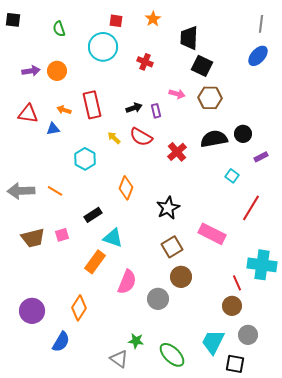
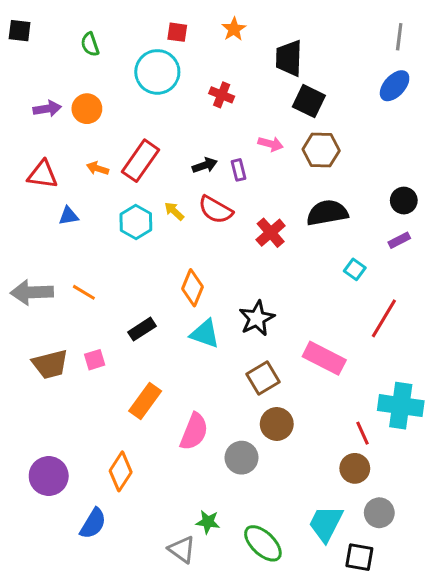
red rectangle: (92, 105) -> (141, 161), turned 48
blue triangle: (53, 129) -> (69, 216), moved
black circle: (243, 134) -> (404, 201), moved
cyan hexagon: (85, 159) -> (136, 222), moved
cyan triangle: (113, 238) -> (205, 334), moved

